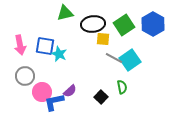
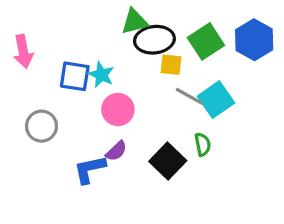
green triangle: (65, 13) -> (135, 21), moved
pink arrow: (20, 45) -> (23, 51), moved
cyan star: (59, 54) -> (101, 75), moved
pink circle: (42, 92) -> (118, 110), moved
black square: (101, 97) -> (168, 161), size x1.5

